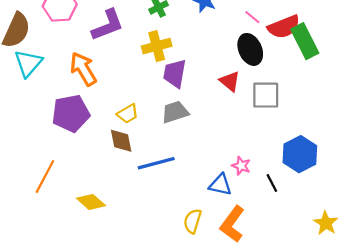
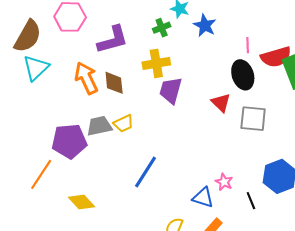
pink line: (252, 17) -> (248, 45), turned 42
gray trapezoid: (175, 112) -> (99, 126), moved
purple pentagon: (71, 113) -> (69, 141), moved
brown diamond: (121, 141) -> (114, 83), moved
blue line: (156, 163) -> (145, 172), turned -48

